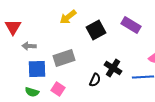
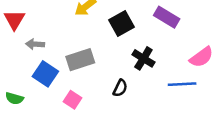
black cross: (113, 68) -> (143, 58), moved
blue square: (37, 69) -> (45, 74), turned 36
green semicircle: (32, 92) -> (14, 98), moved

